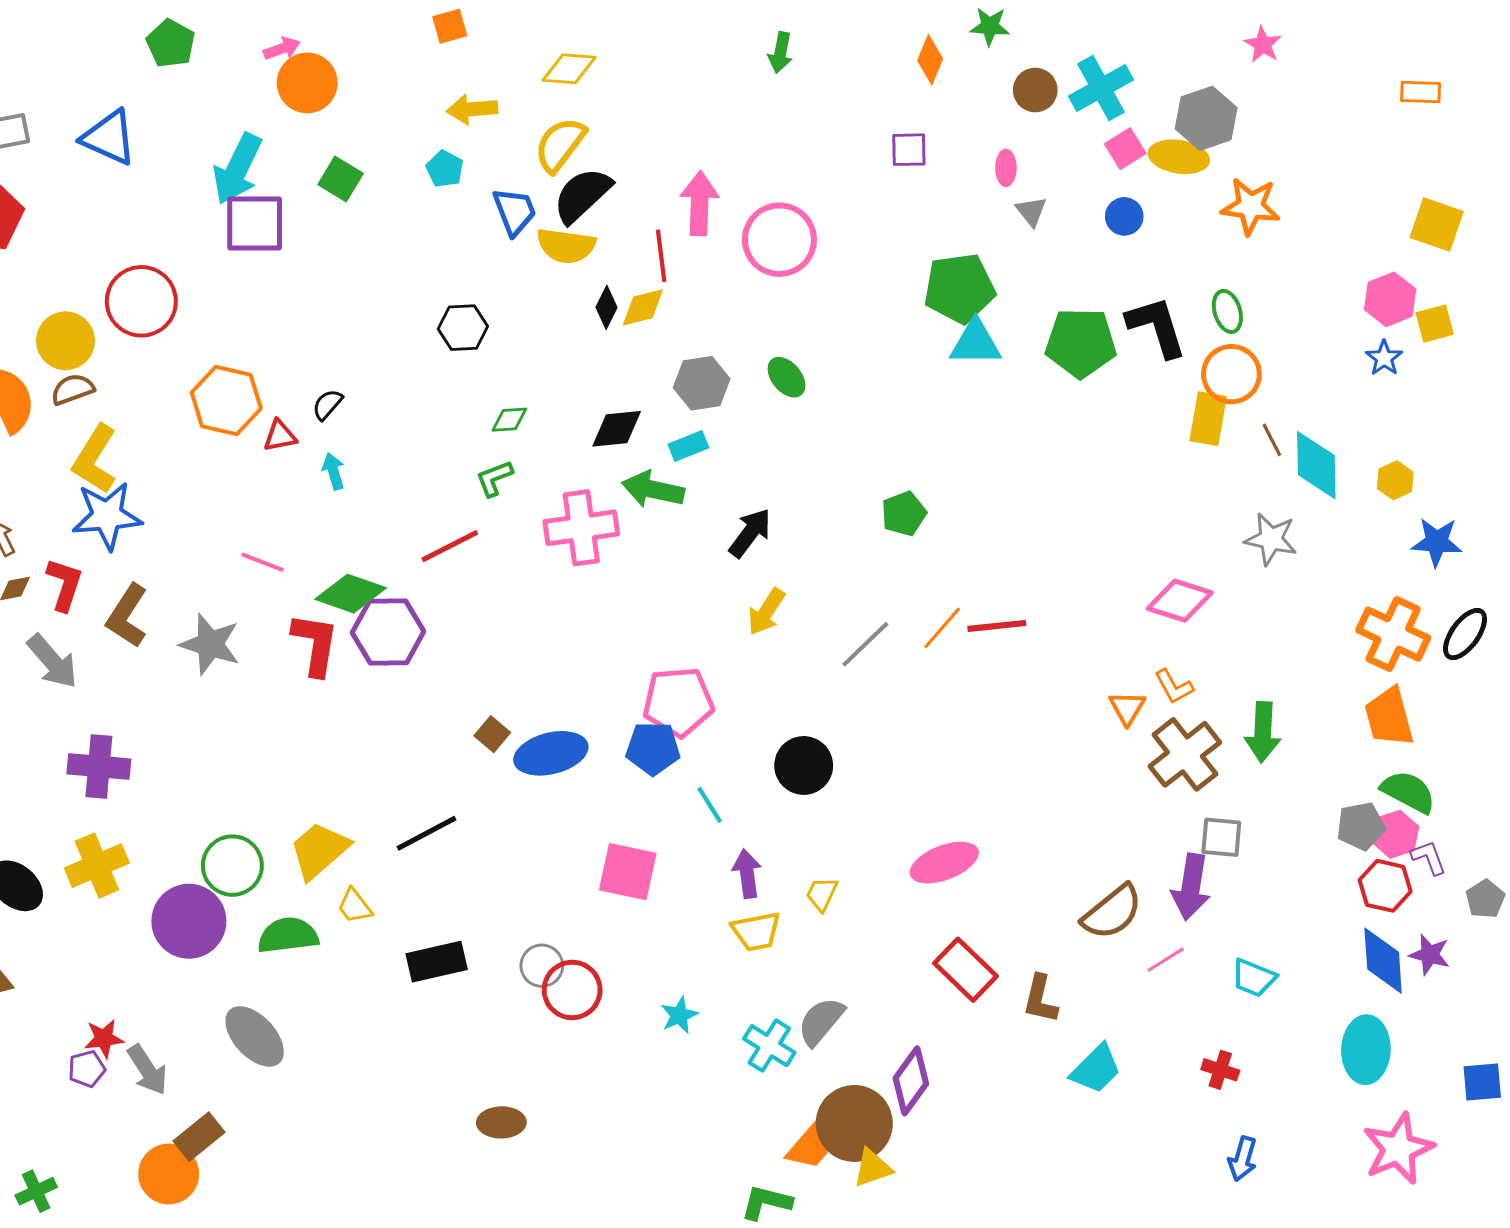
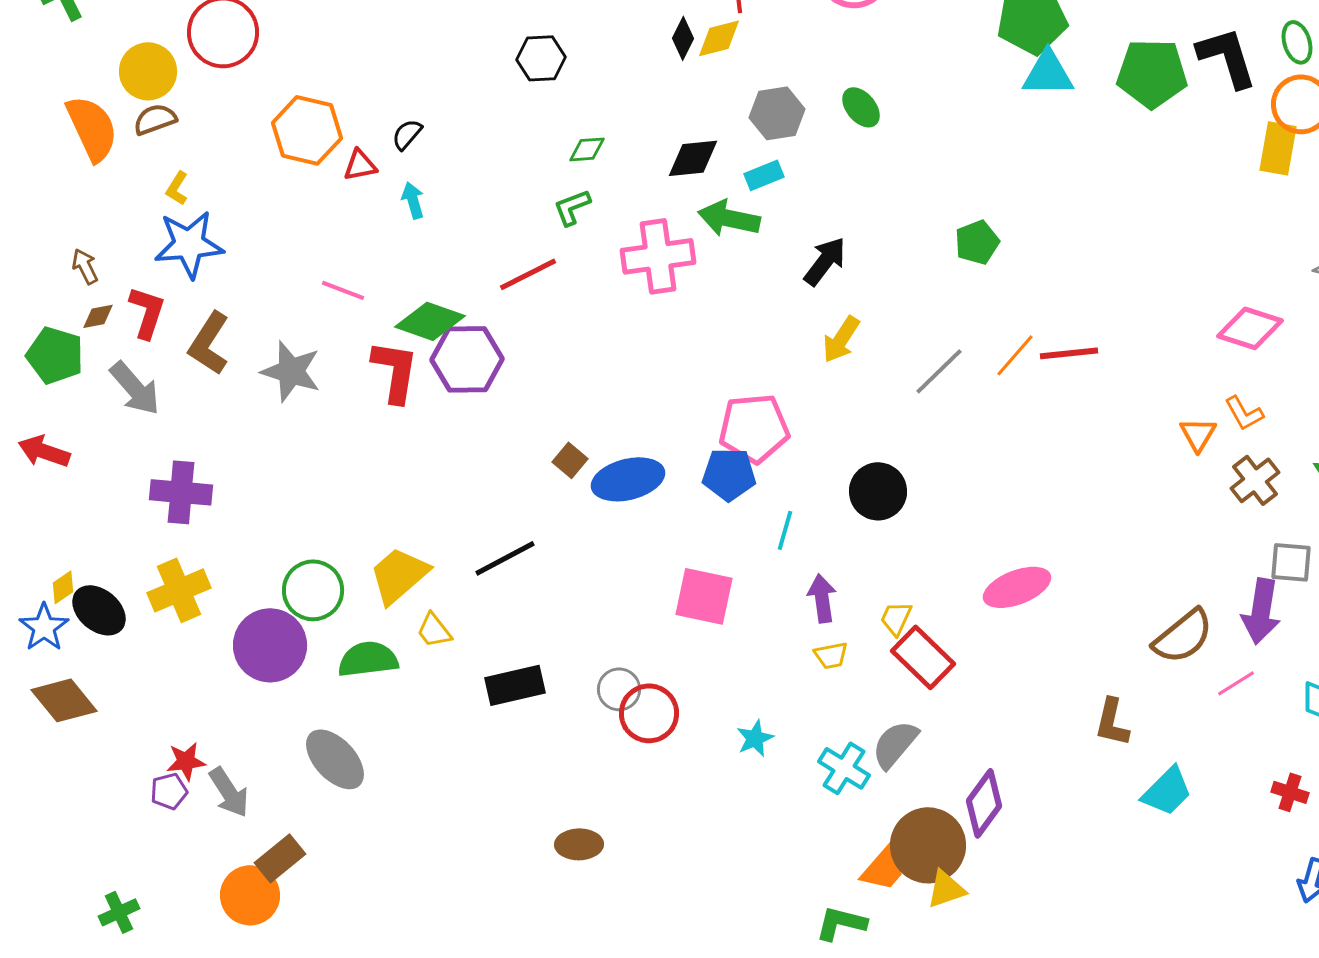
yellow L-shape: (95, 459) -> (177, 188), size x0.5
brown cross: (1185, 754) -> (1255, 480), size x0.7
cyan line: (710, 805) -> (785, 530), turned 48
yellow trapezoid: (756, 931) -> (831, 655), size x0.7
red rectangle: (965, 970) -> (923, 657), moved

